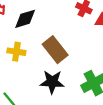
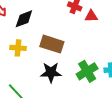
brown rectangle: (55, 50) -> (52, 44), turned -30

